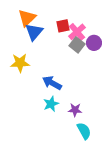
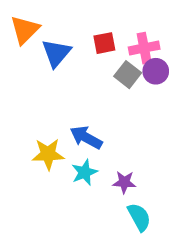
orange triangle: (27, 18) -> (25, 30), moved
pink cross: (77, 32) -> (144, 48), moved, turned 30
yellow star: (20, 63) -> (48, 154), moved

